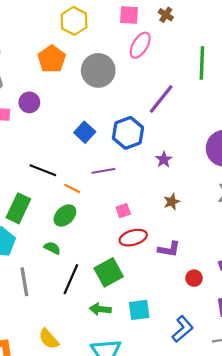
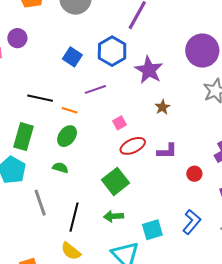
purple star: (164, 160) -> (149, 70), size x1.8
black line: (71, 279) -> (74, 217), moved
cyan square: (139, 310) -> (152, 230), moved

